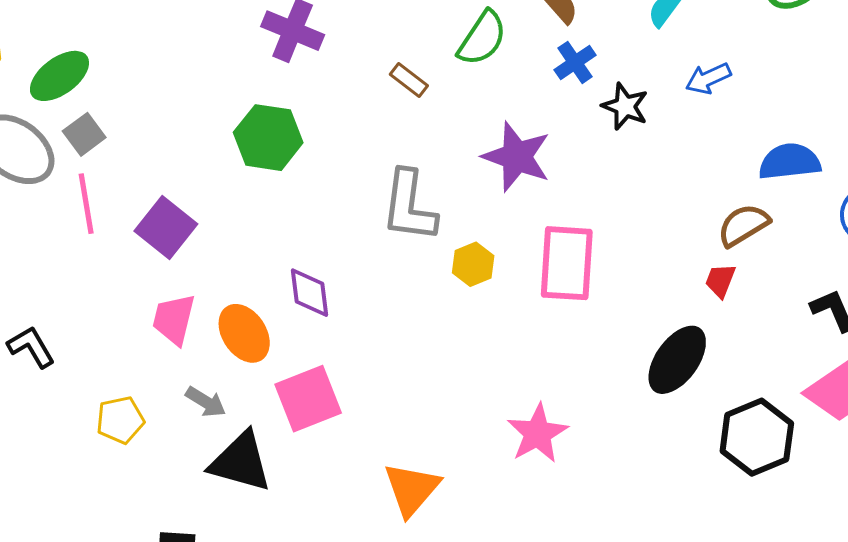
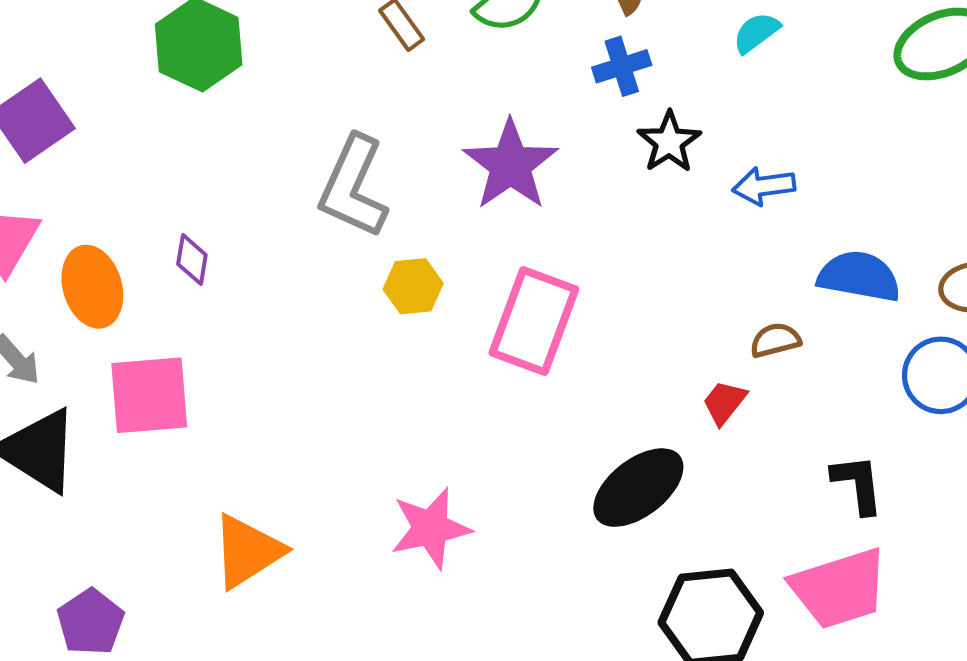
blue arrow: (708, 78) -> (764, 186), moved
brown semicircle: (743, 225) -> (775, 340), size x0.7
purple diamond: (309, 293) -> (192, 260), size x0.7

